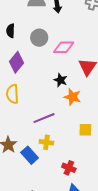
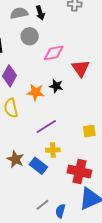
gray circle: (39, 38) -> (30, 36), moved
orange star: (72, 97) -> (36, 92), moved
red cross: (69, 168) -> (79, 172), size x1.6

